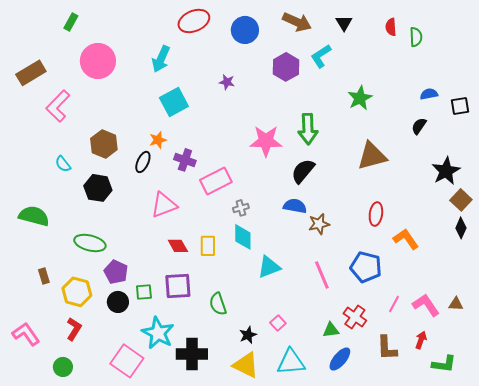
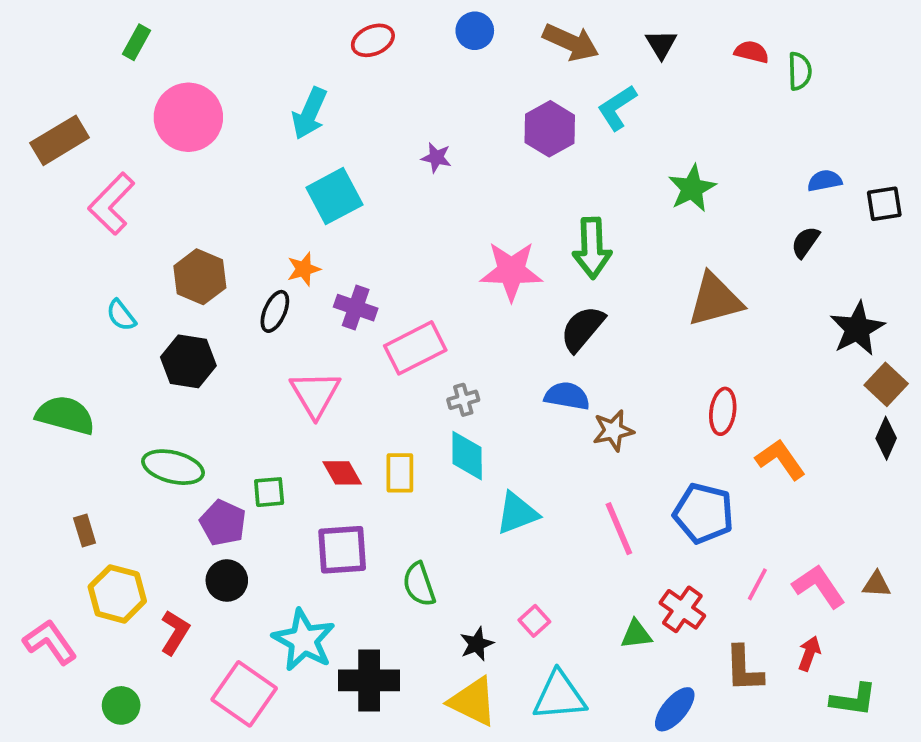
red ellipse: (194, 21) -> (373, 40), size x0.7
red semicircle: (391, 27) -> (752, 52), turned 108
blue circle: (245, 30) -> (475, 31), moved, size x0.7
pink triangle: (164, 205) -> (315, 394), turned -40
yellow hexagon: (77, 292) -> (117, 594), moved
green square: (144, 292) -> (269, 492), moved
red L-shape: (74, 329) -> (175, 632), moved
blue ellipse: (340, 359) -> (675, 709), moved

